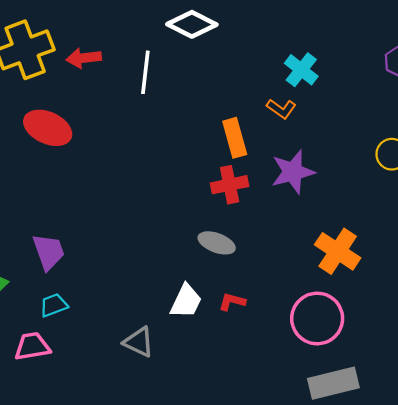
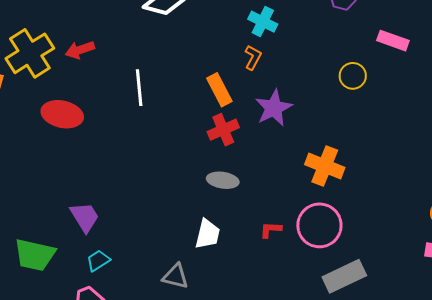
white line: (145, 72) -> (139, 88), moved
orange L-shape: (281, 109) -> (253, 57), turned -85
red L-shape: (232, 302) -> (271, 230), moved

